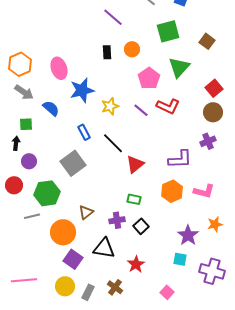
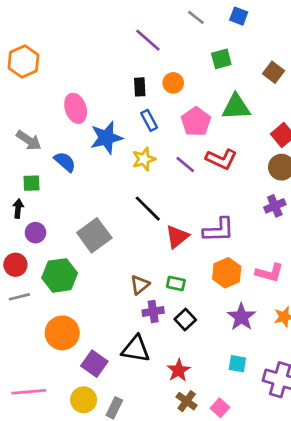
green square: (168, 31) -> (221, 59), size x0.7
orange hexagon: (20, 64) -> (23, 62), moved
green triangle: (179, 67) -> (236, 107), turned 45
blue rectangle: (84, 132) -> (149, 120), moved
purple L-shape: (180, 159) -> (219, 230), moved
brown triangle: (86, 212) -> (140, 285), moved
gray line: (32, 216) -> (19, 297), moved
orange circle: (63, 232) -> (62, 333), moved
purple star: (188, 235) -> (241, 317), moved
brown cross: (115, 287) -> (187, 401), moved

